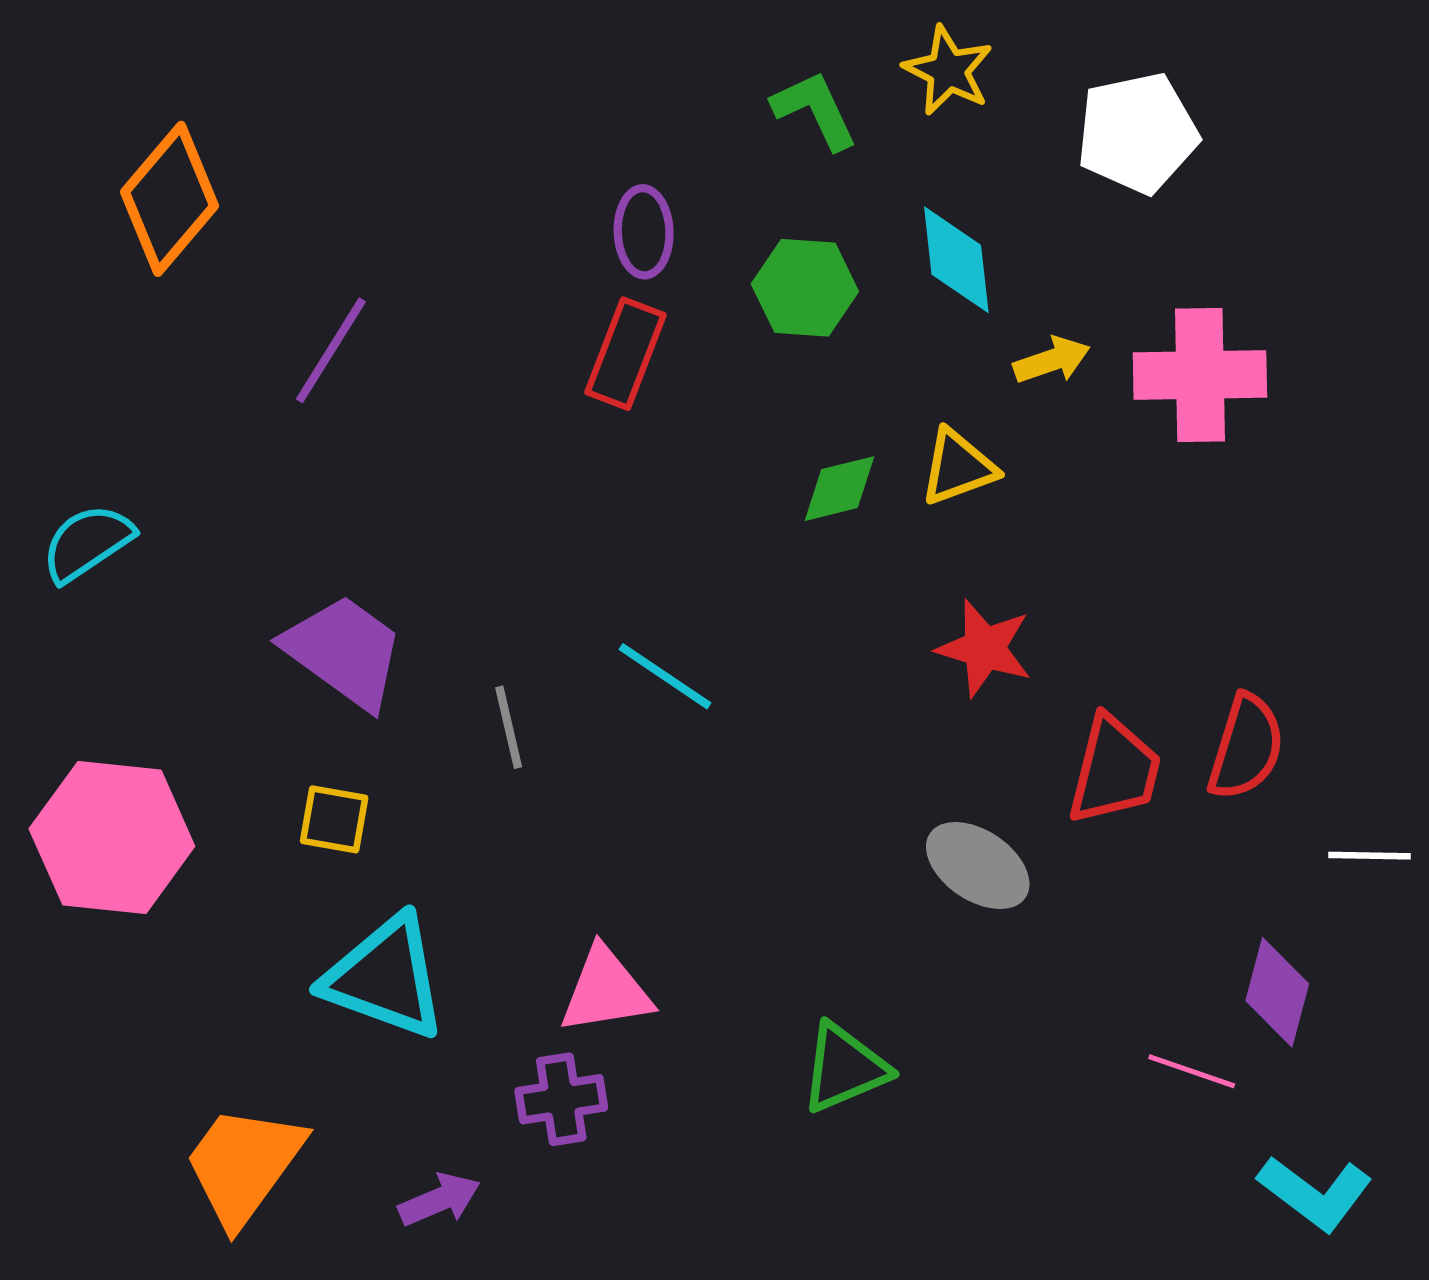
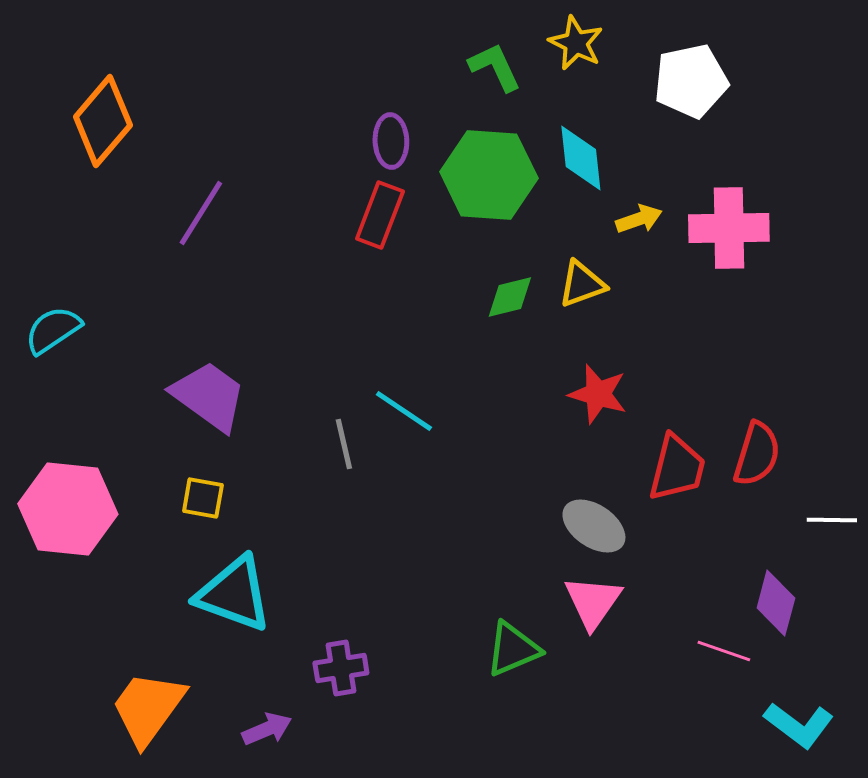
green hexagon: (805, 288) -> (489, 175), size x1.5
gray line: (509, 727) -> (344, 444), moved
pink triangle: (606, 991) -> (593, 602), moved, turned -46

